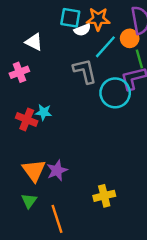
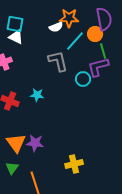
cyan square: (70, 18) -> (15, 24), moved
cyan circle: (115, 93) -> (83, 79), size x0.6
cyan star: (44, 112) -> (37, 95), moved
purple star: (57, 170) -> (35, 143), turned 30

